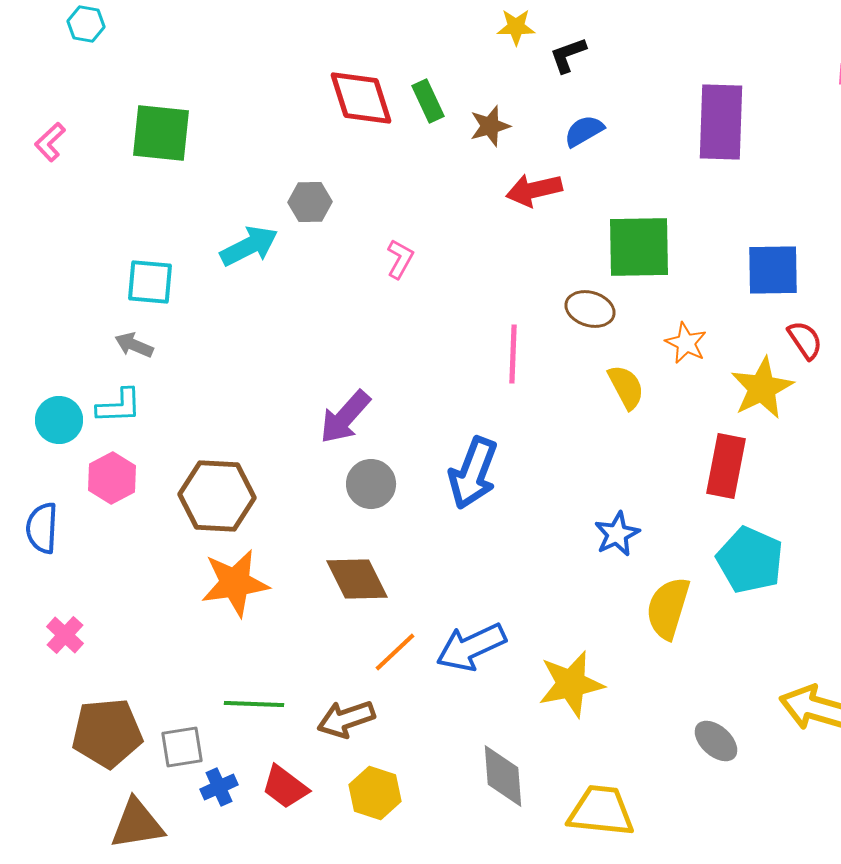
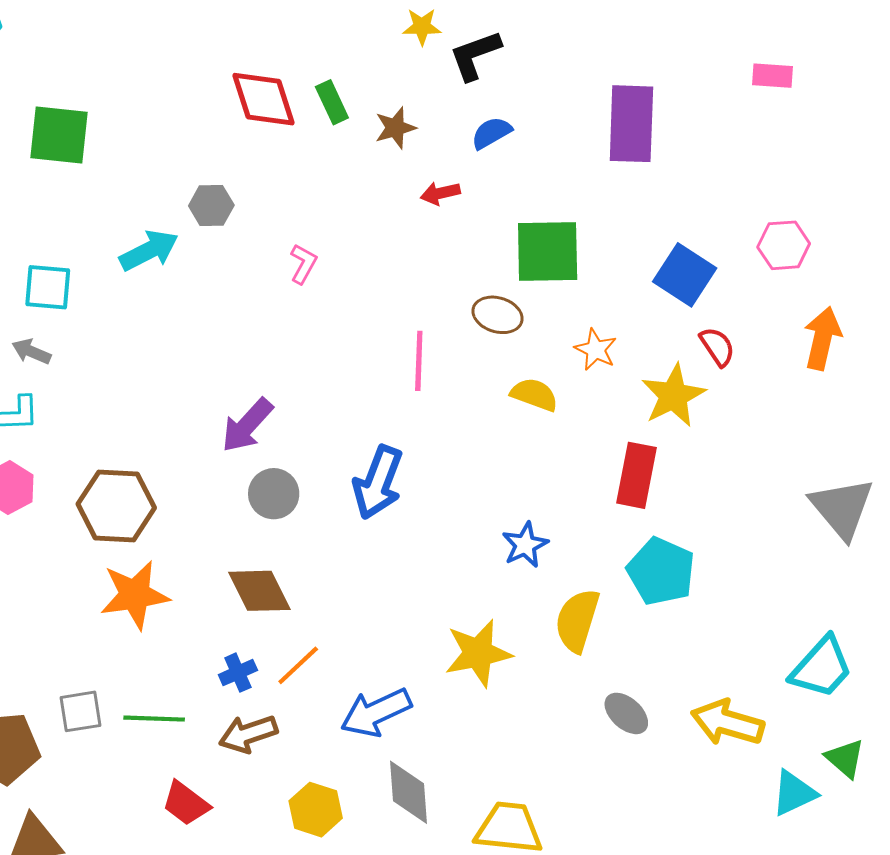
black L-shape: (568, 55) -> (475, 55), size x1.4
red arrow: (534, 190) -> (440, 193), size x0.7
blue square: (773, 270) -> (685, 275), turned 34
yellow semicircle: (626, 387) -> (534, 395), turned -42
blue arrow: (471, 647) -> (376, 712), moved
yellow star: (571, 684) -> (478, 653), moved
gray ellipse: (716, 741) -> (626, 713), moved
gray square: (182, 747) -> (80, 711), moved
blue cross: (219, 787) -> (238, 673), moved
yellow hexagon: (375, 793) -> (316, 810), moved

